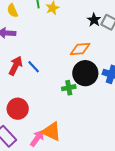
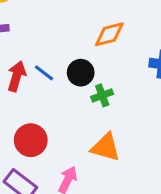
black circle: (85, 73) -> (81, 73), moved, size x0.7
orange triangle: (51, 131) -> (106, 147), moved

